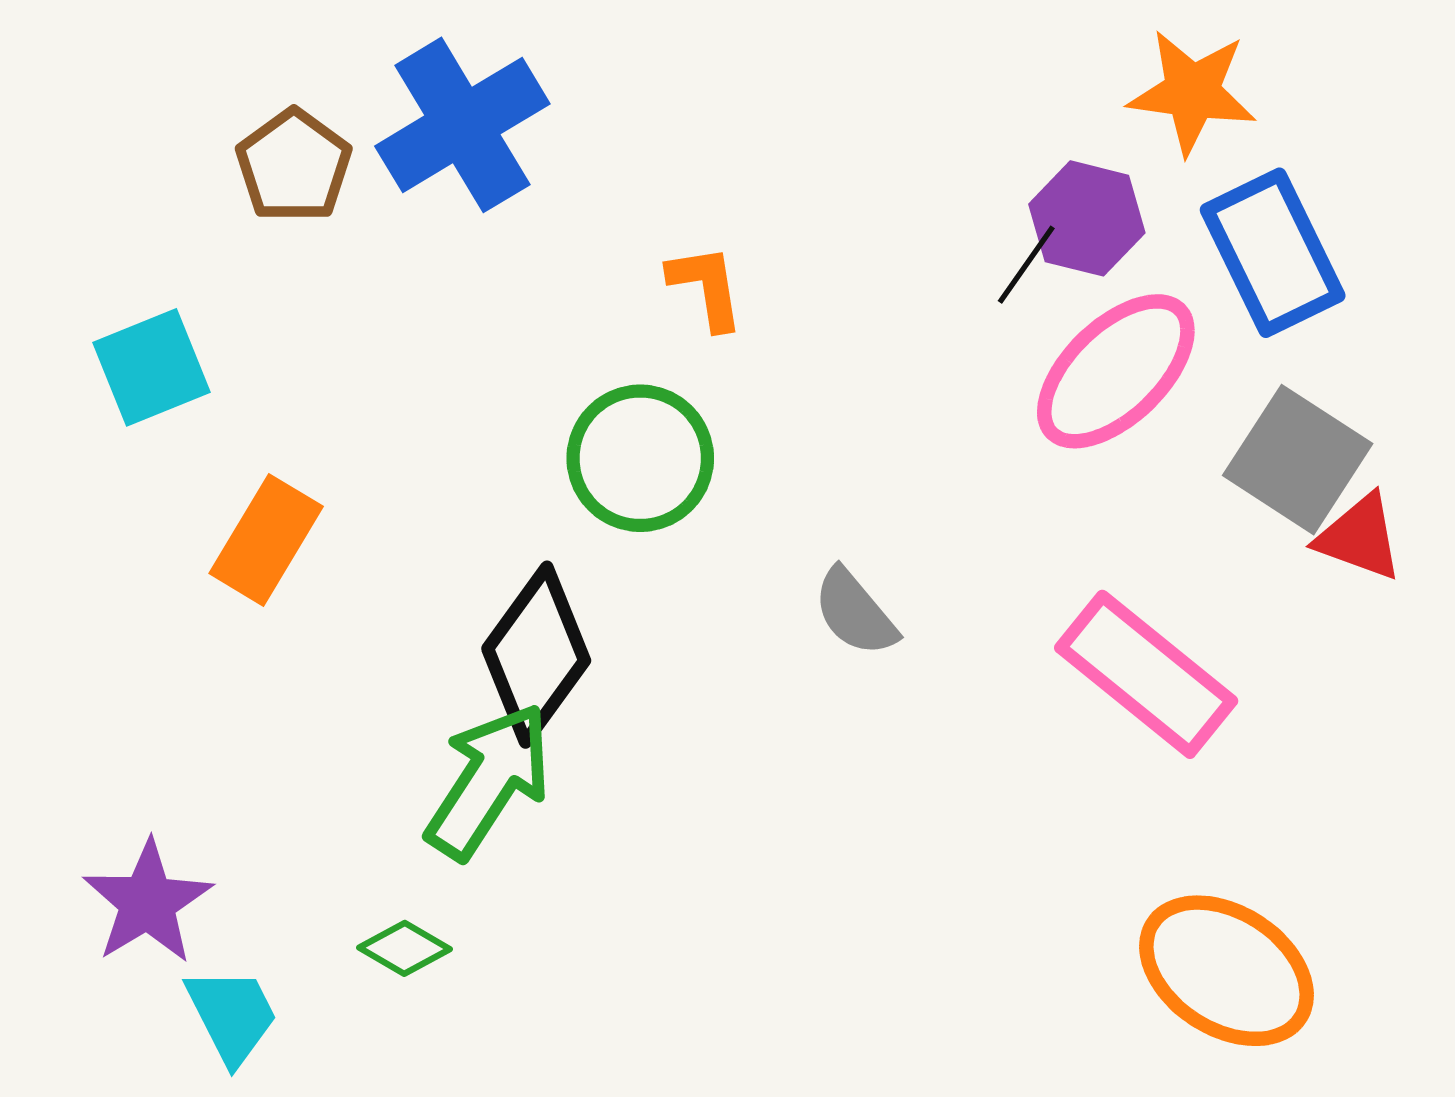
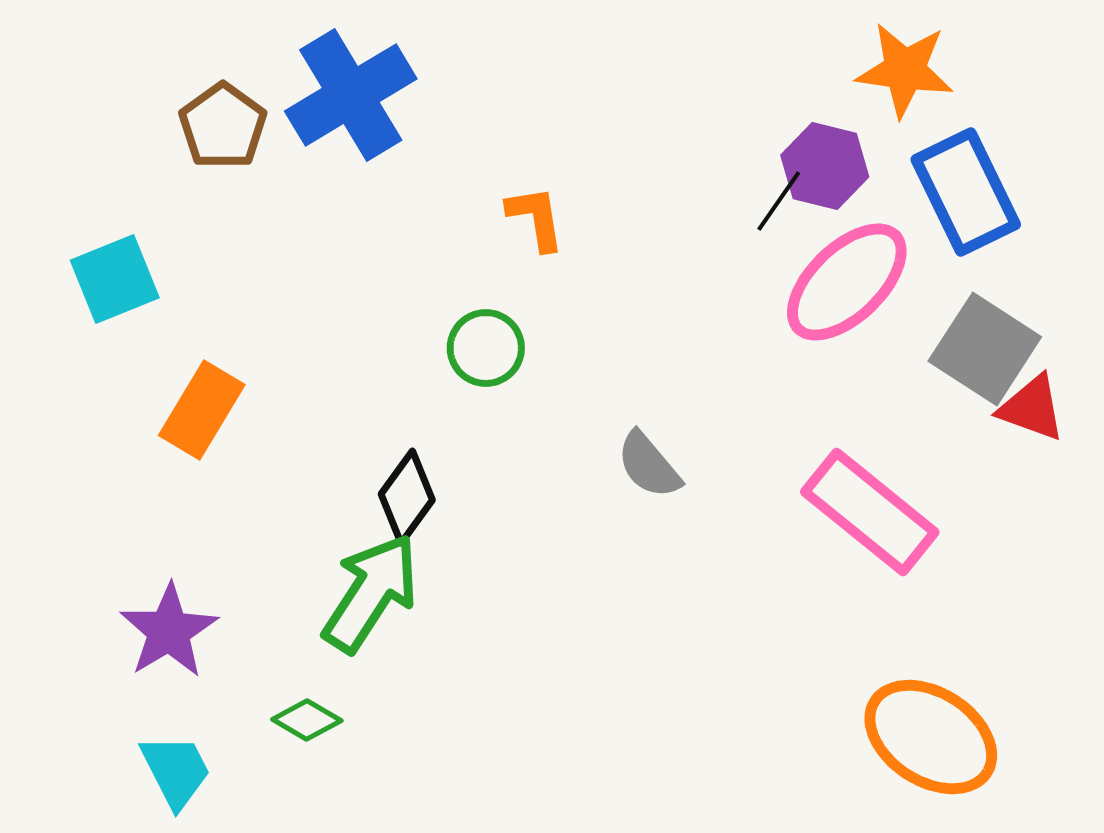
green circle: (640, 458) -> (486, 348), size x0.7
black diamond: (536, 655) -> (407, 497), size x0.7
purple star: (148, 902) -> (169, 631), moved

